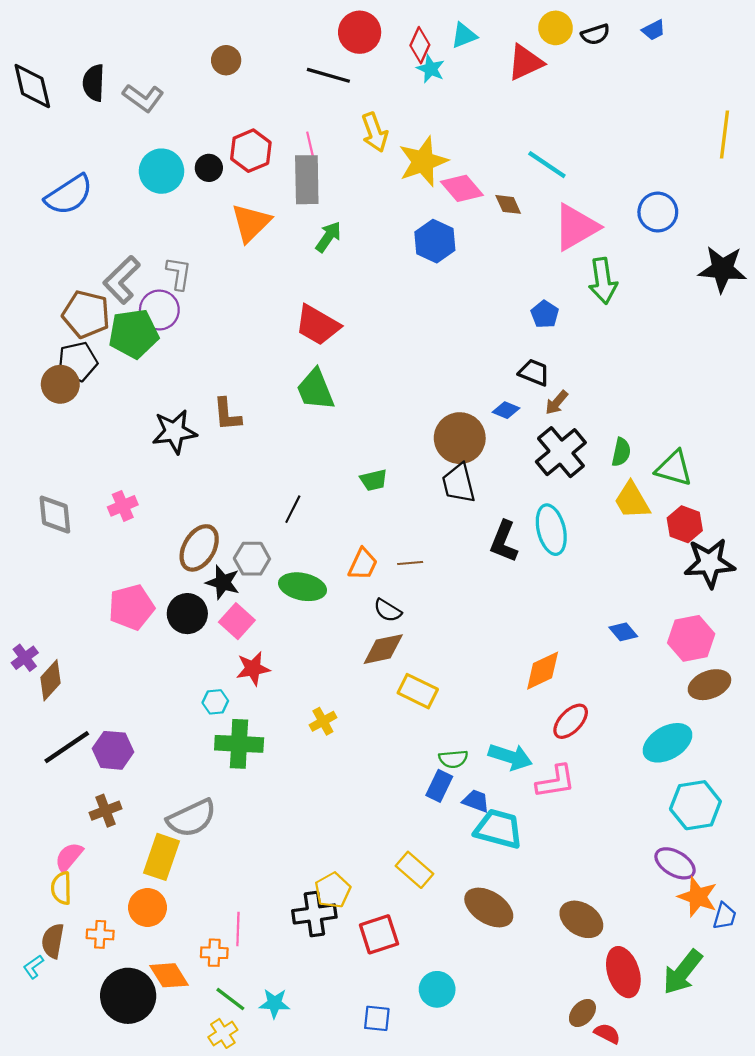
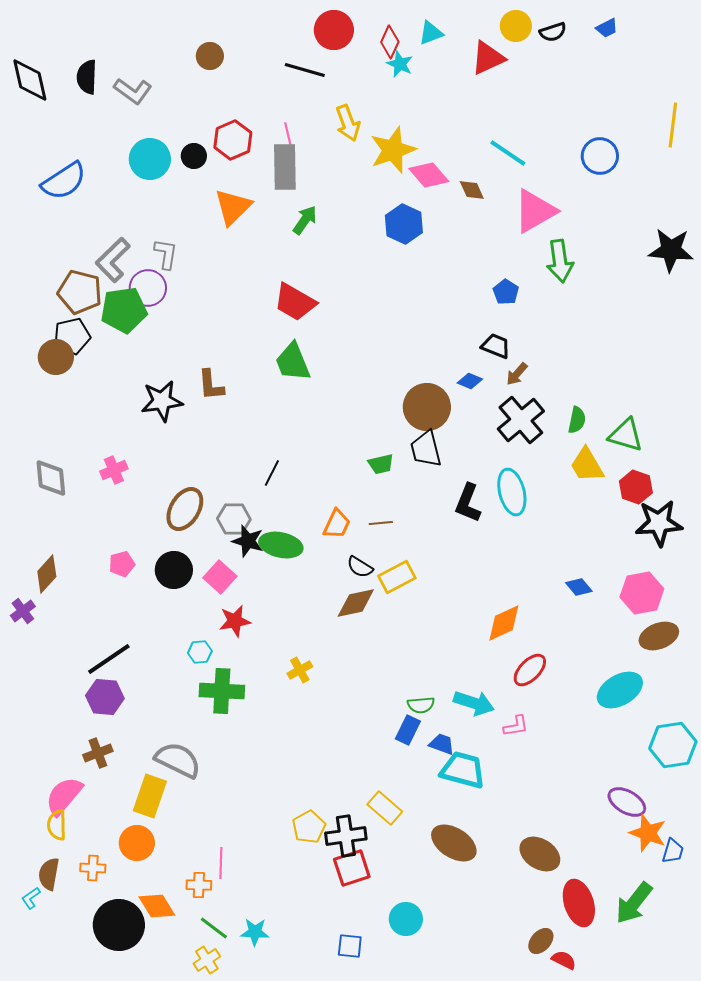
blue circle: (658, 212) -> (600, 156), moved
green trapezoid: (374, 480) -> (381, 464), moved
black star: (223, 582) -> (248, 541), moved
pink pentagon: (131, 607) -> (122, 564), size x0.6
brown diamond: (51, 680) -> (47, 574), moved
yellow rectangle: (418, 691) -> (397, 577), moved, turned -54
black line: (67, 747) -> (109, 659), moved
pink L-shape: (556, 782) -> (516, 726), size x0.7
cyan hexagon: (695, 805) -> (673, 745), moved
gray semicircle: (192, 818) -> (178, 760), turned -129
pink semicircle: (69, 857) -> (64, 796), size x1.4
black cross: (314, 914) -> (346, 836), moved

